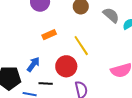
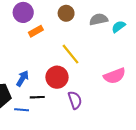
gray semicircle: (111, 15) -> (99, 19), turned -48
orange rectangle: (49, 35) -> (36, 31), moved

